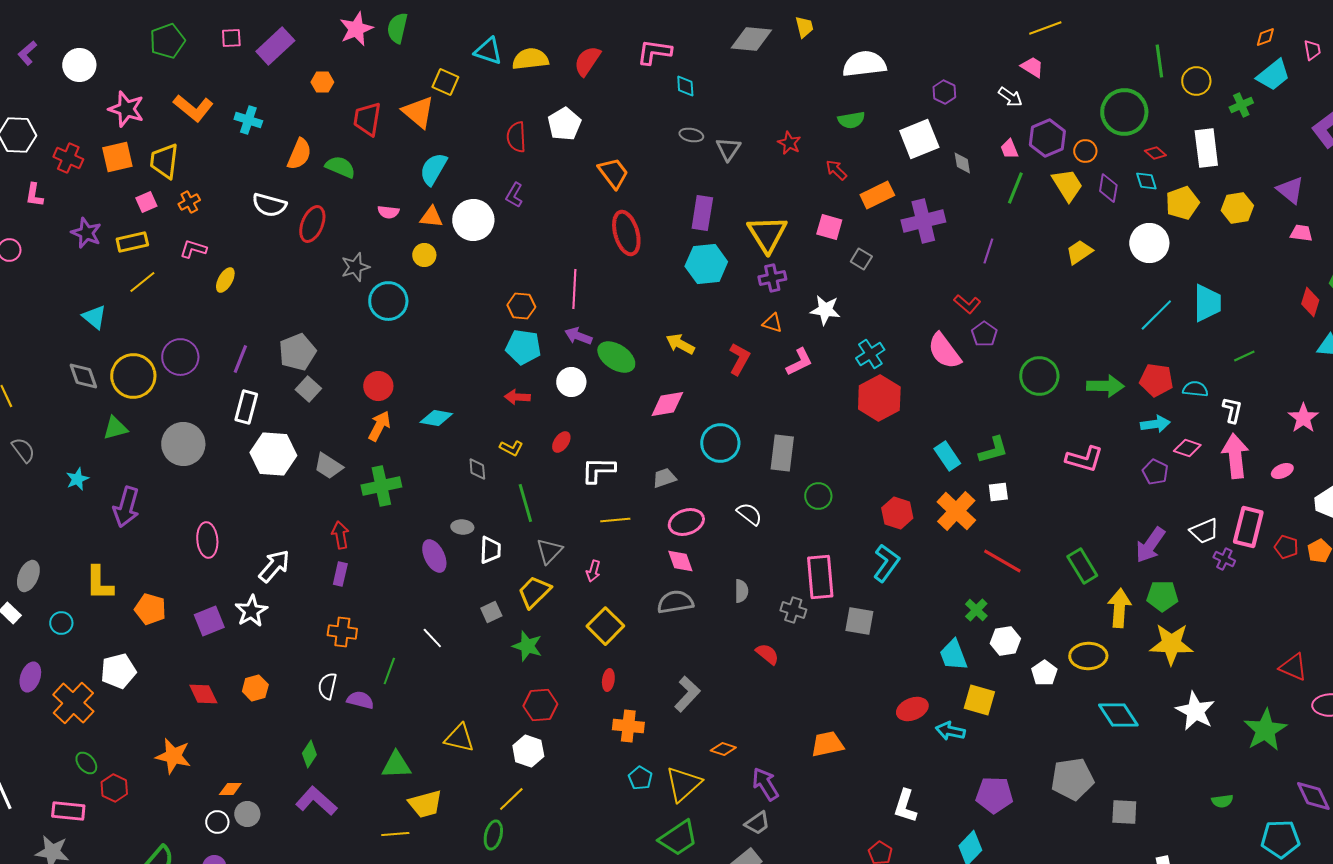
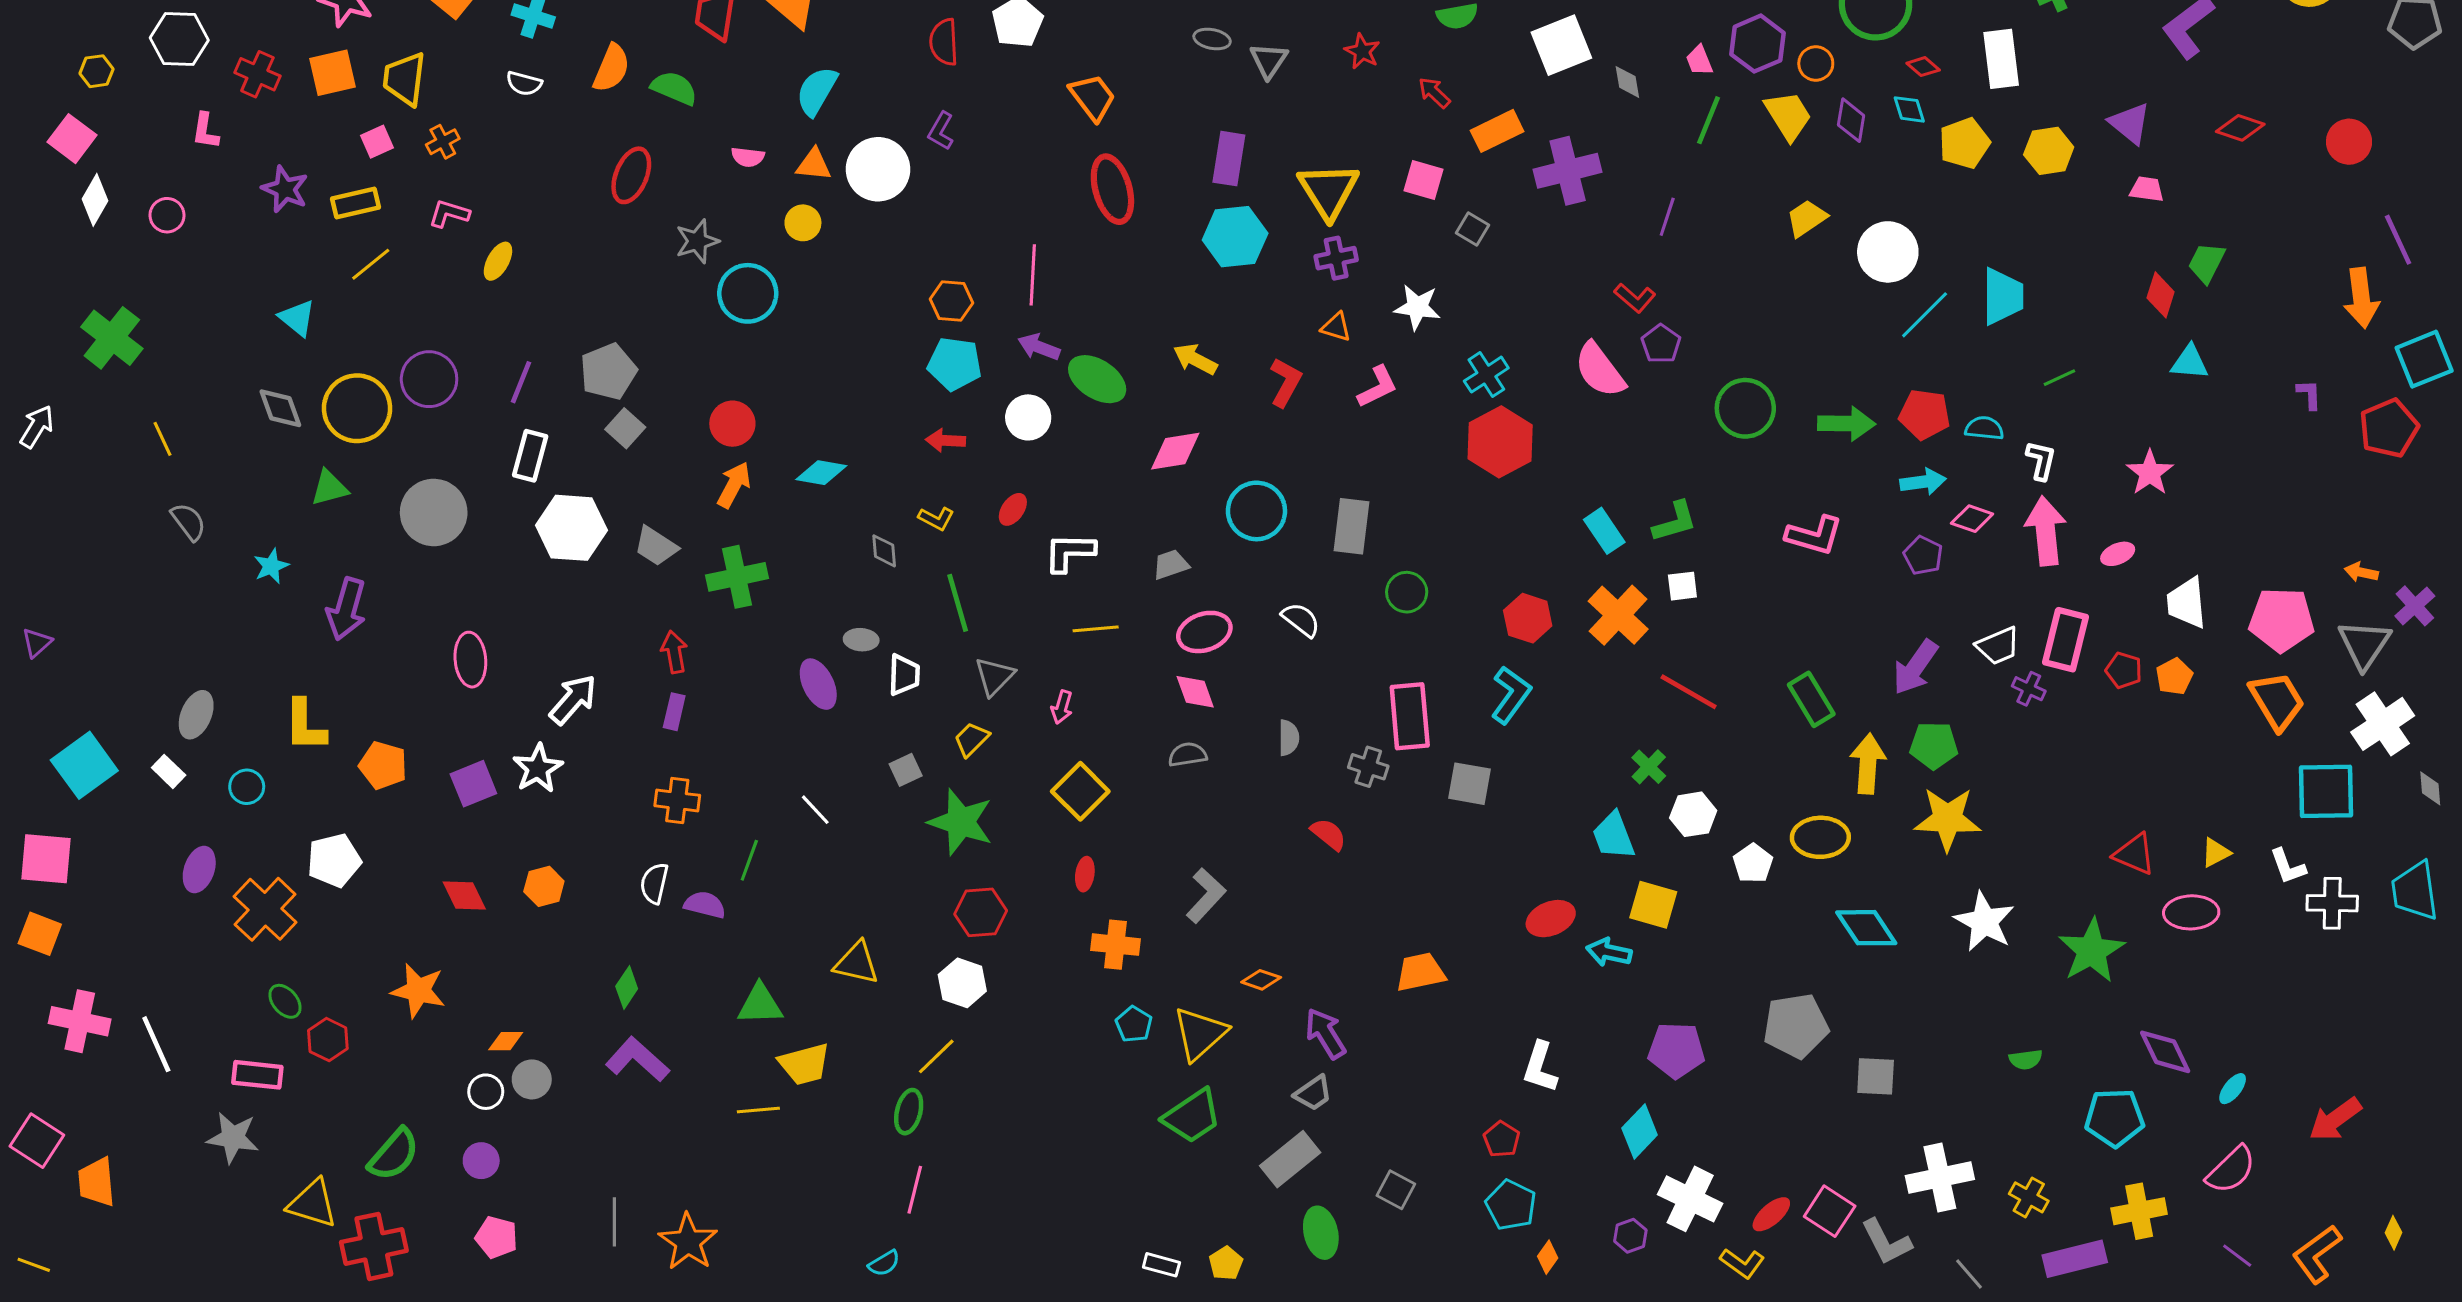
white semicircle: (269, 205) -> (524, 83), moved, size x0.7
white circle: (1149, 243) -> (1888, 252), moved
yellow trapezoid: (534, 592) -> (971, 739), size x0.7
gray semicircle: (675, 602) -> (1188, 755), size x0.7
green star: (527, 646) -> (961, 822), size x1.4

